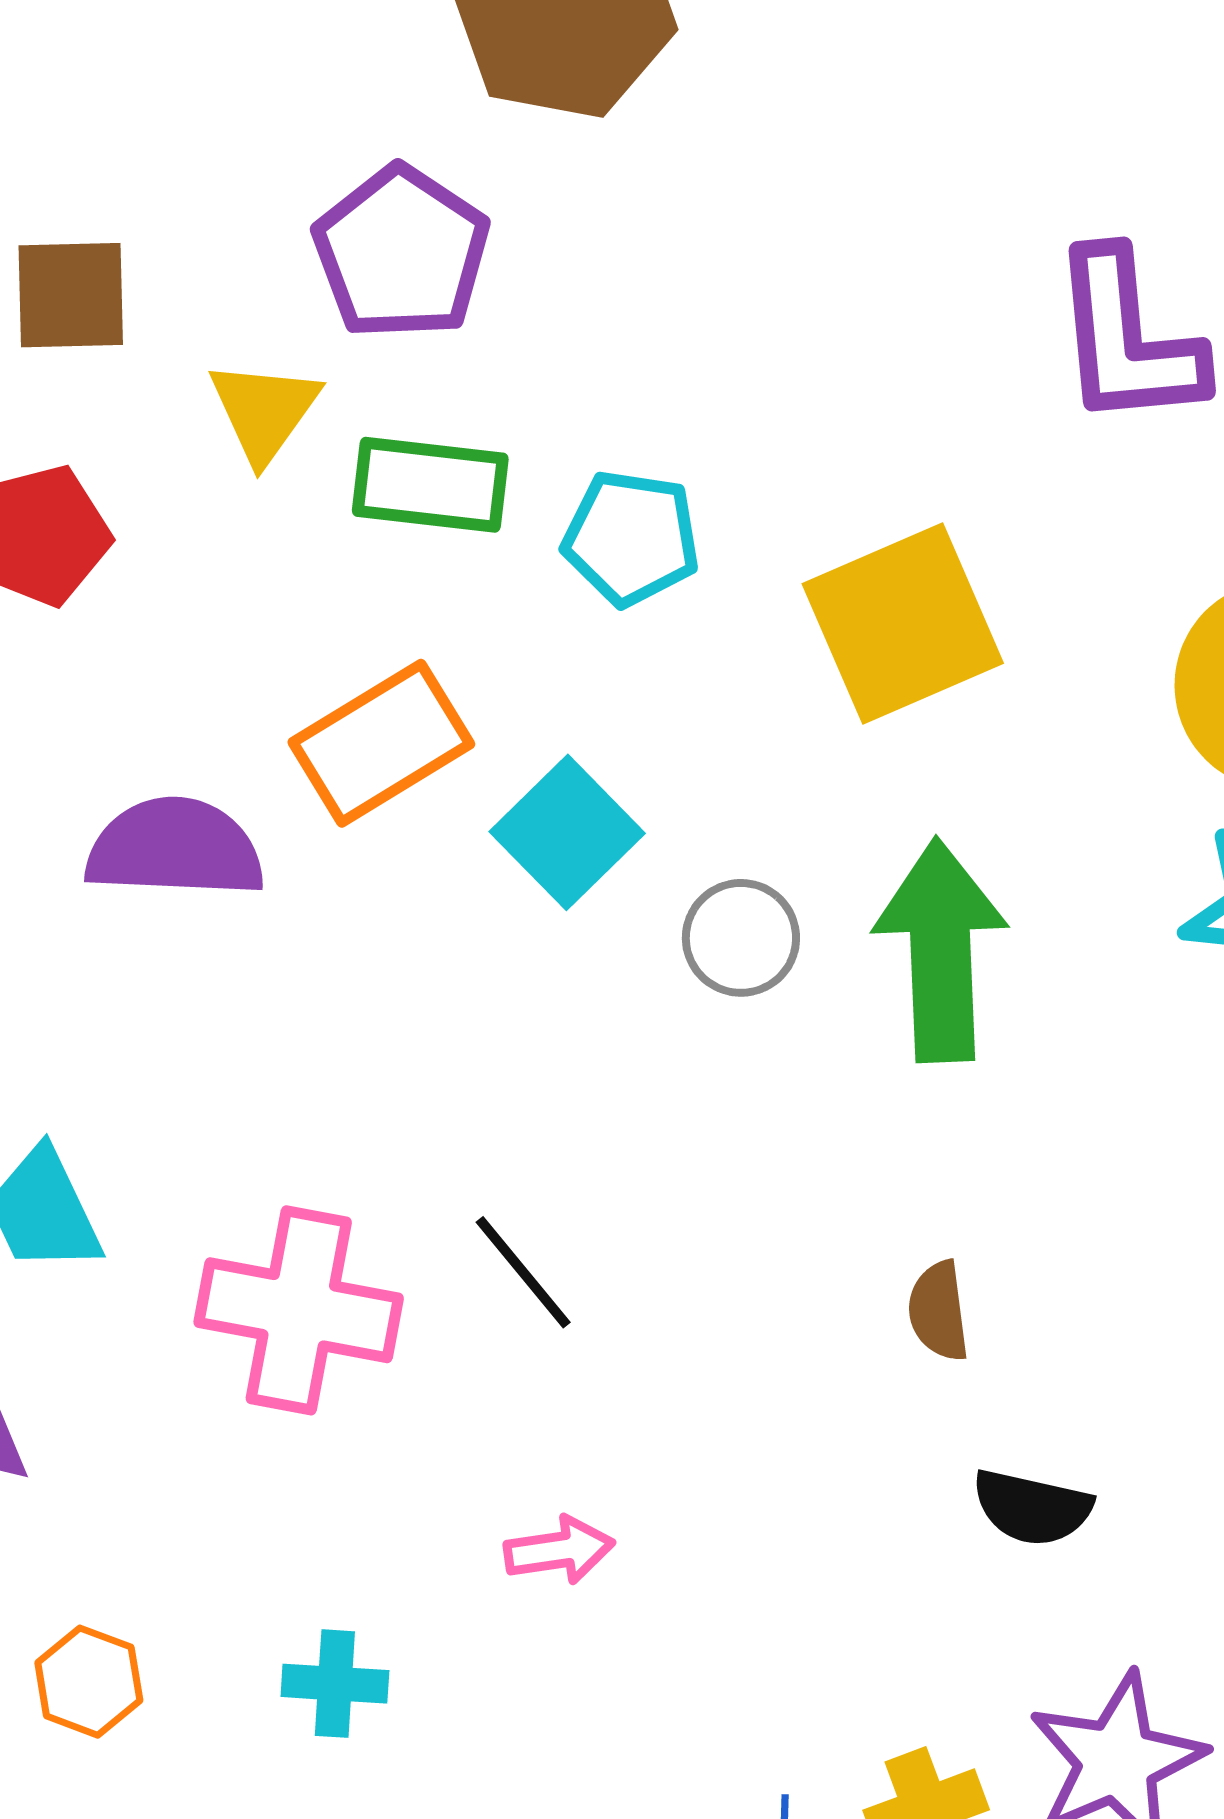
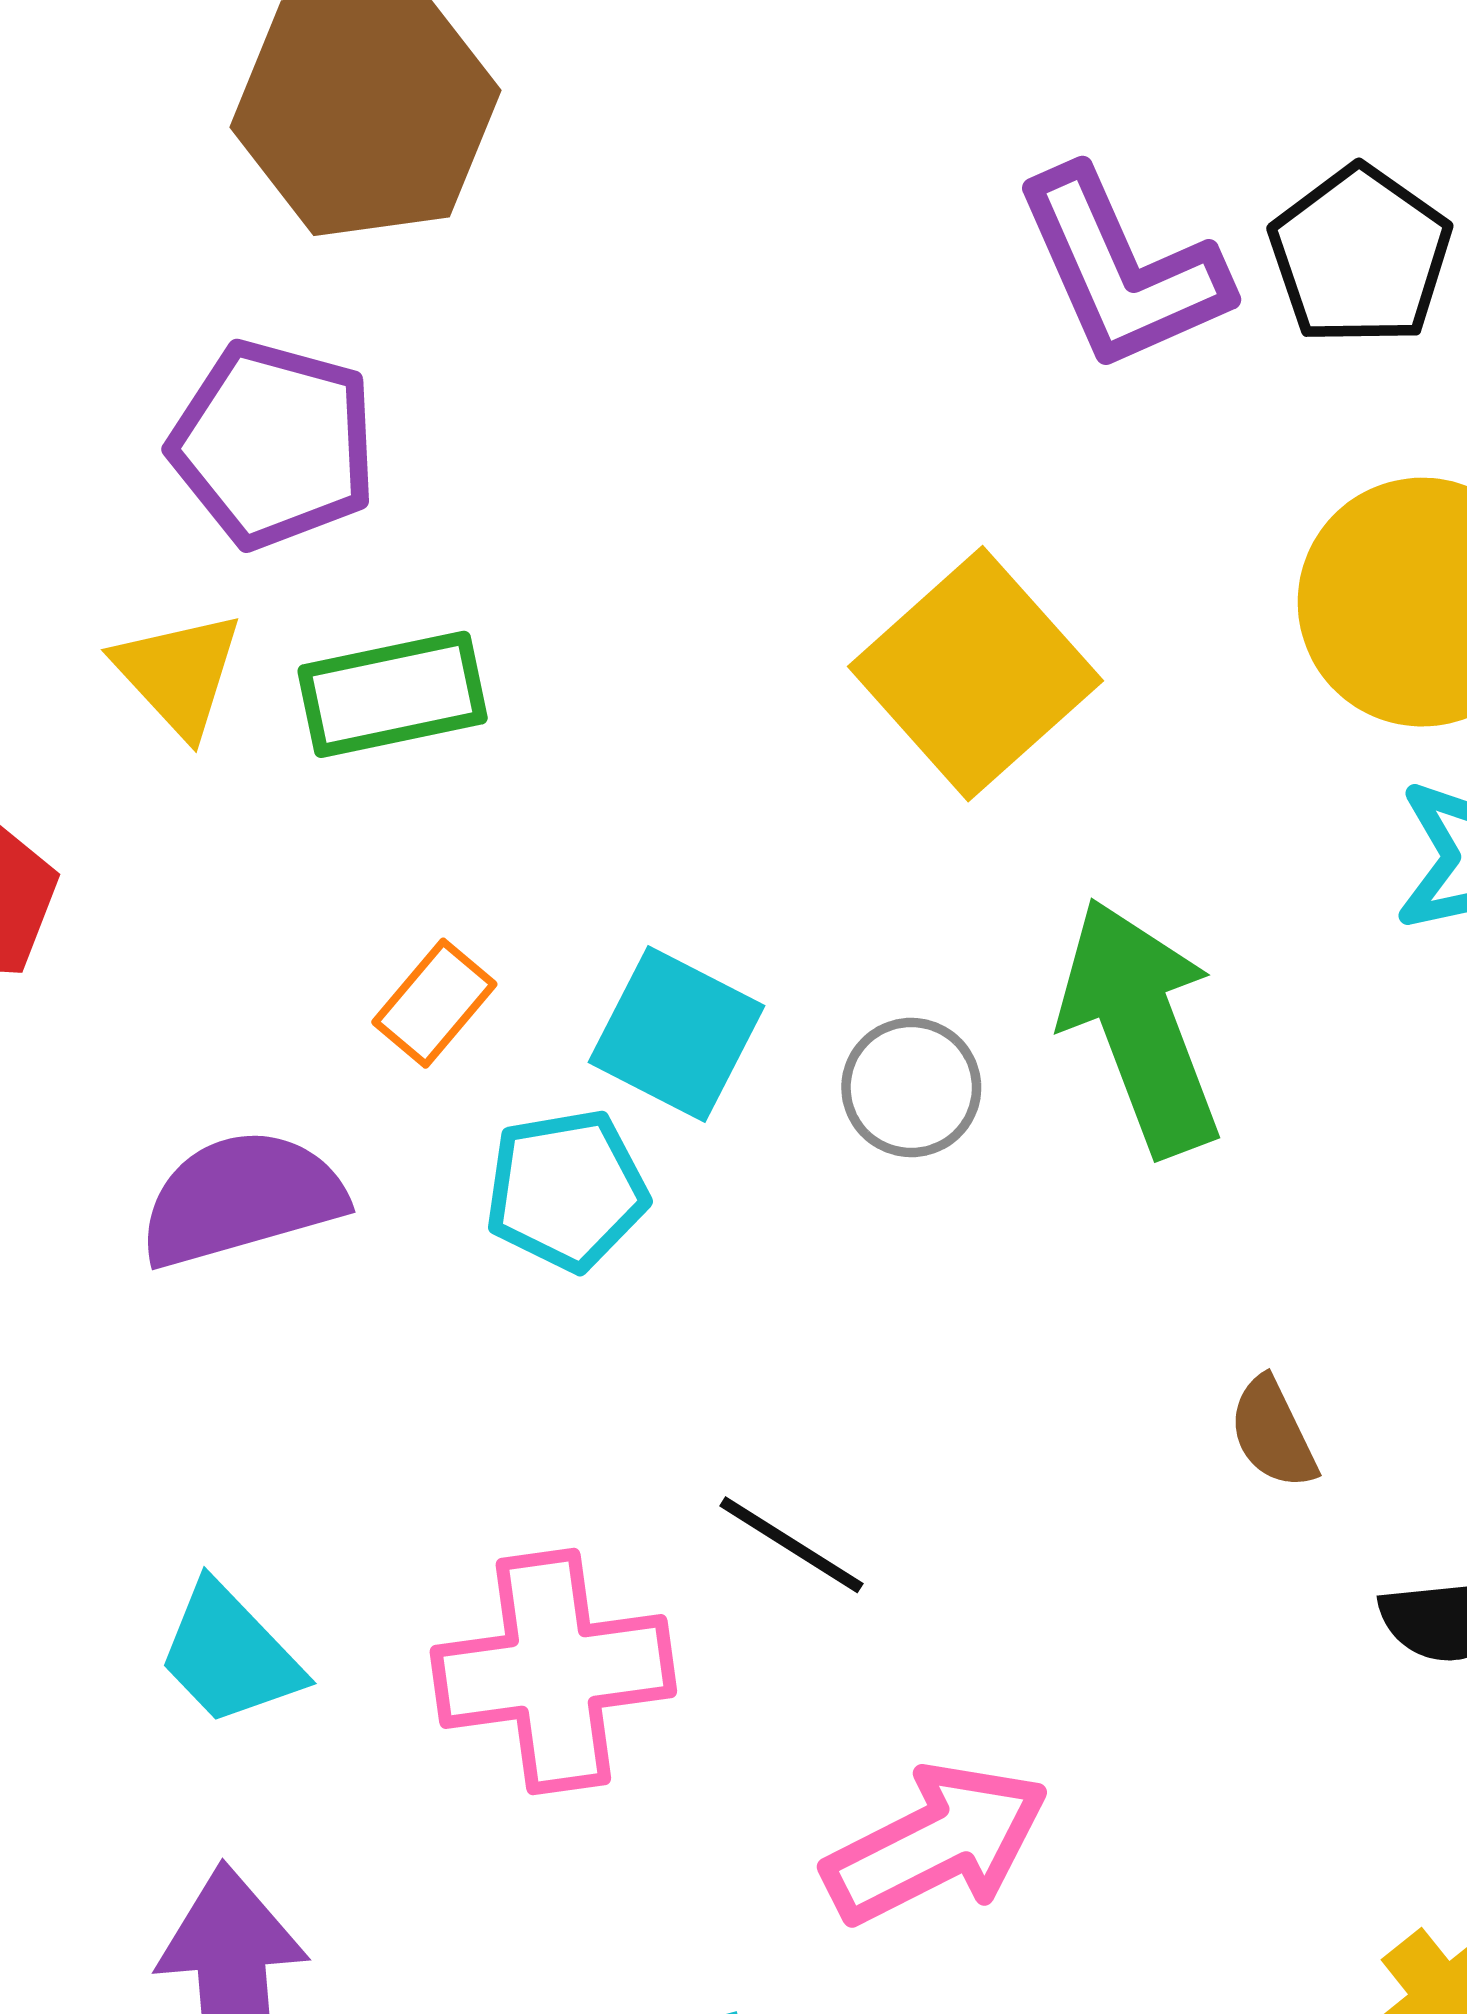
cyan pentagon: (631, 538) -> (566, 1190), moved
orange rectangle: (381, 743) -> (434, 1003), size x0.6
pink arrow: (559, 1550) -> (936, 1844), size x1.8

